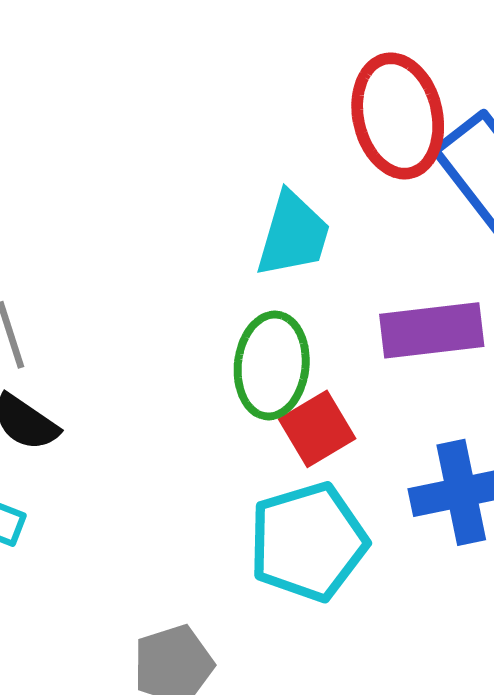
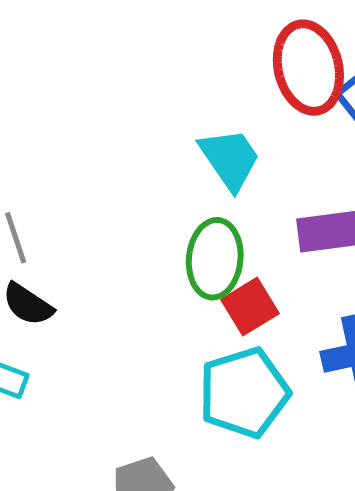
cyan trapezoid: (293, 235) -> (230, 159), turned -50

